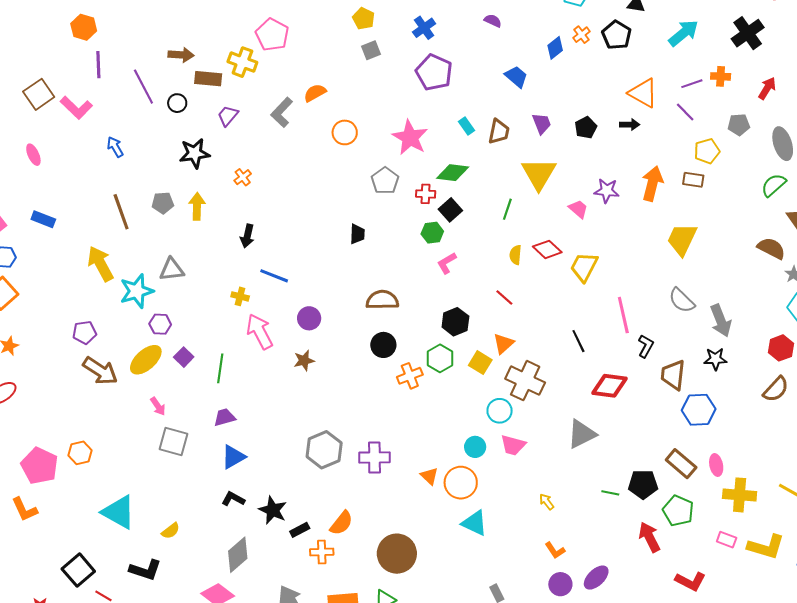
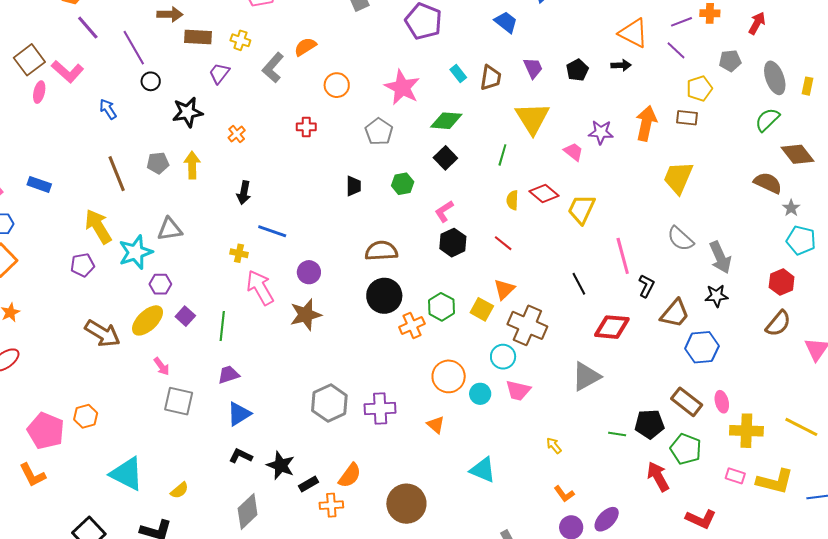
yellow cross: (242, 62) -> (240, 40), moved, size x0.7
purple line: (98, 65) -> (88, 28), turned -36
black circle: (177, 103) -> (151, 81), moved
pink ellipse: (33, 155) -> (39, 92), moved, turned 40
red cross: (426, 194) -> (306, 127), moved
green hexagon: (432, 233) -> (403, 184), moved
black hexagon: (455, 322) -> (453, 243), moved
purple pentagon: (85, 333) -> (82, 265), moved
black circle: (383, 345) -> (384, 296), size x1.4
brown star: (304, 361) -> (306, 315), size x1.5
brown trapezoid: (673, 375) -> (675, 313), turned -144
orange circle: (461, 483) -> (449, 376), moved

